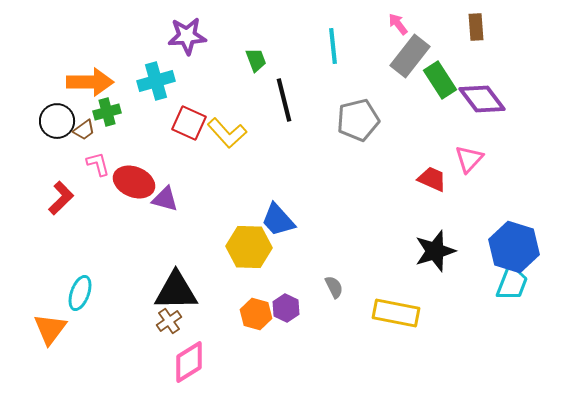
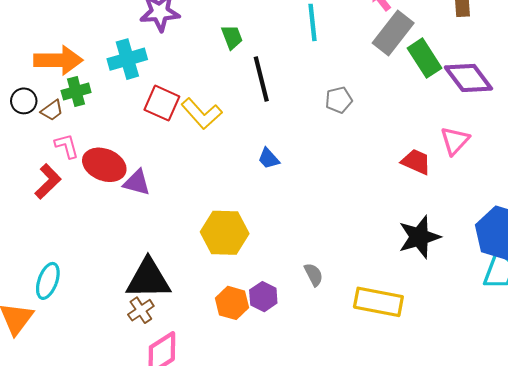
gray pentagon: (358, 120) -> (339, 100), size x0.6
black circle: (57, 121) -> (24, 101), size x0.7
red L-shape: (61, 198) -> (48, 182), moved
blue trapezoid: (278, 220) -> (269, 159), moved, size x0.6

